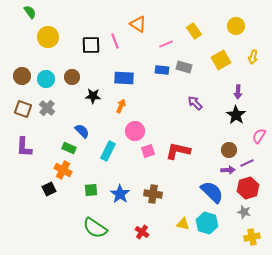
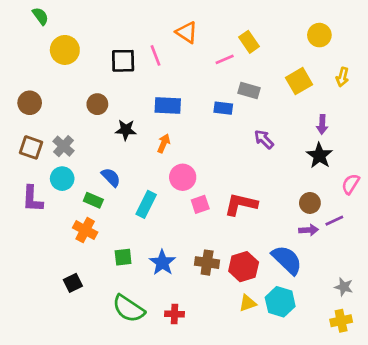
yellow rectangle: (194, 31) -> (249, 42), moved
blue rectangle: (162, 70) -> (223, 108), moved
cyan circle: (46, 79) -> (62, 179), moved
red hexagon: (248, 188) -> (244, 267), moved
black square: (49, 189) -> (73, 283), moved
gray star: (244, 212) -> (344, 287), moved
yellow triangle: (183, 224) -> (248, 303), turned -32
red cross: (142, 232) -> (175, 314), moved, turned -32

